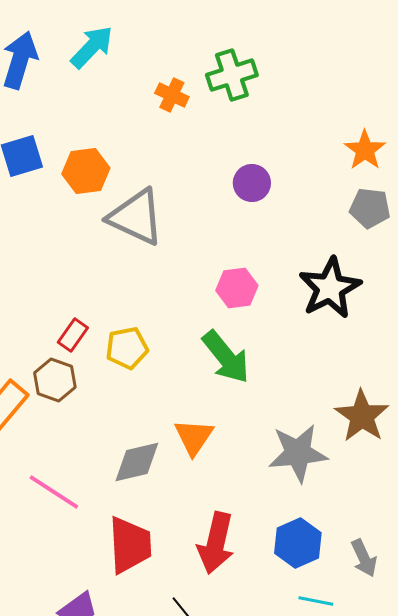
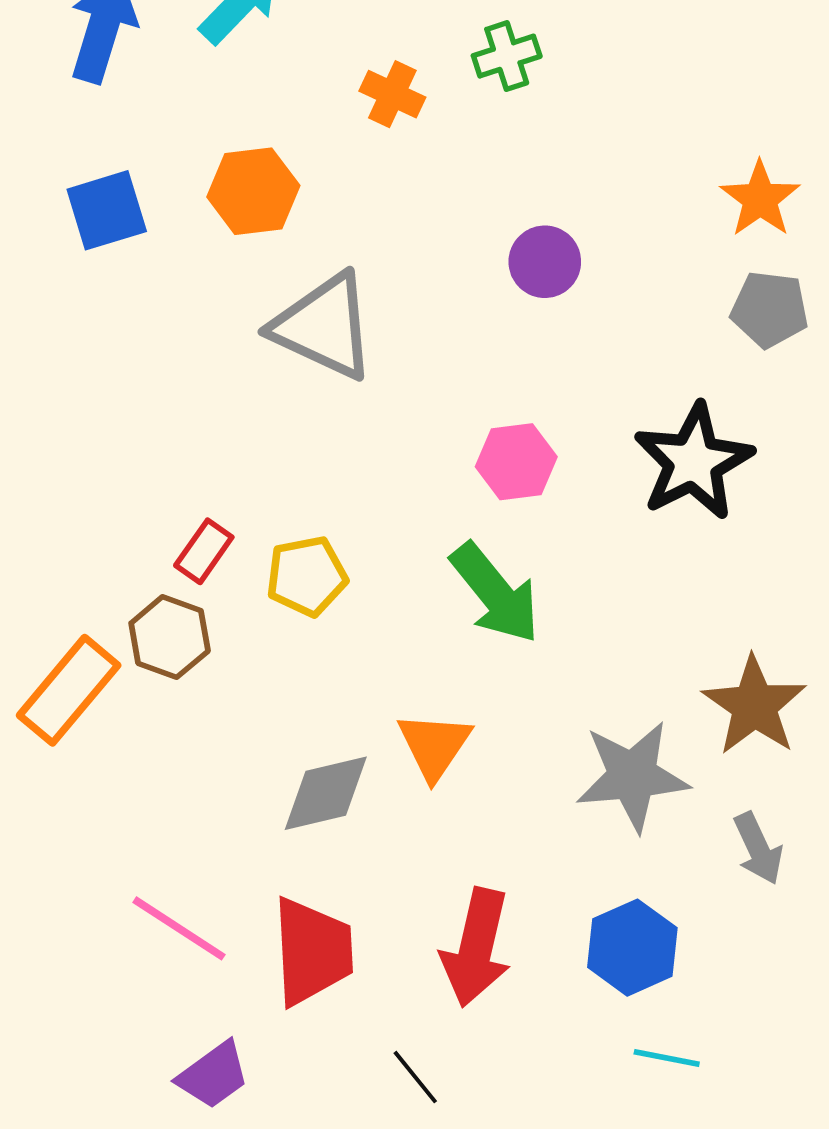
green cross: (232, 75) -> (507, 56), size x0.7
orange hexagon: (86, 171) -> (253, 191), moved
pink line: (54, 492) -> (179, 928), moved
gray arrow: (364, 558) -> (758, 848), moved

